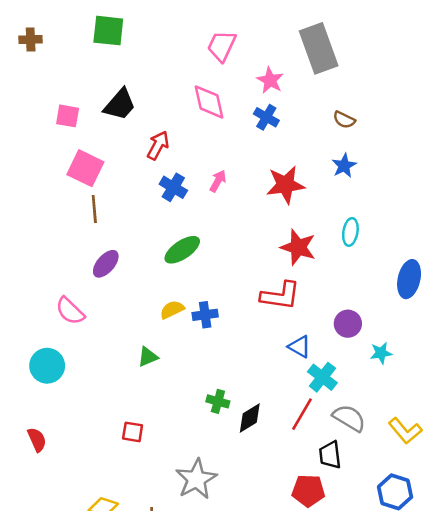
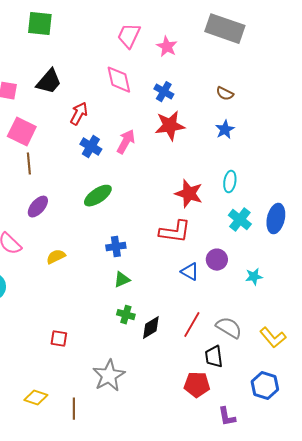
gray rectangle: (319, 48) -> (225, 29), moved, turned -51
pink star: (270, 80) -> (167, 47), moved
pink arrow: (218, 181) -> (126, 142), size x1.4
red star: (285, 185) -> (170, 126), moved
yellow semicircle: (172, 310) -> (56, 257), moved
purple circle: (348, 324) -> (217, 260), moved
green triangle: (148, 357) -> (122, 280), moved
cyan cross: (322, 377) -> (240, 220), moved

